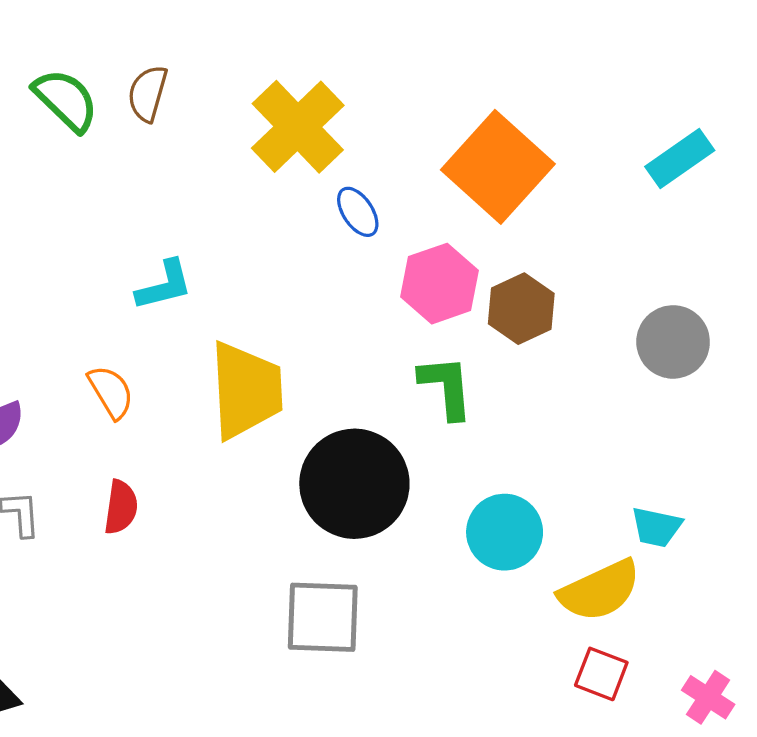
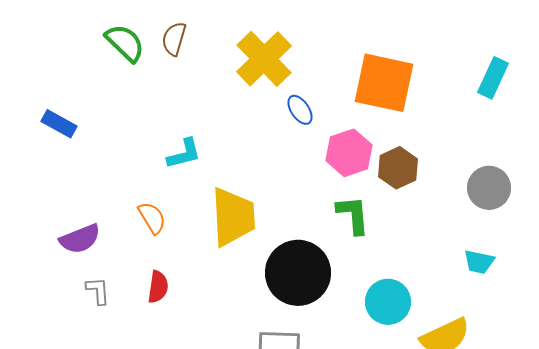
cyan rectangle: (680, 158) -> (493, 78), turned -30
orange square: (498, 167) -> (384, 83), turned -30
cyan trapezoid: (656, 527) -> (479, 262), moved

